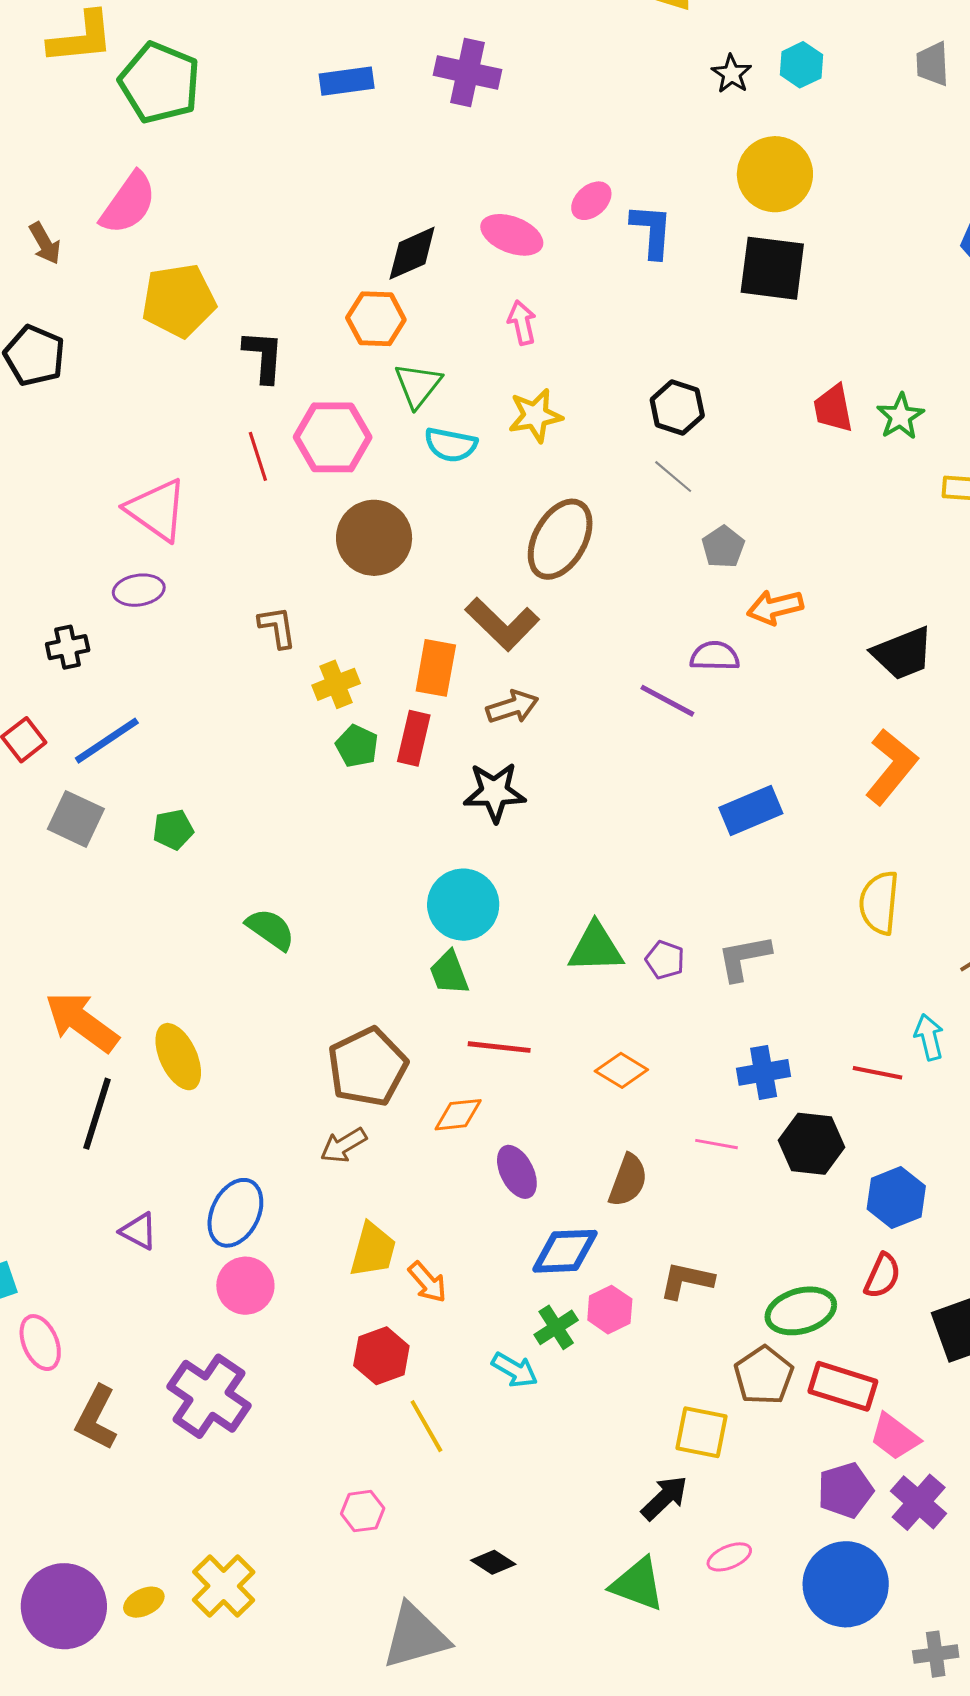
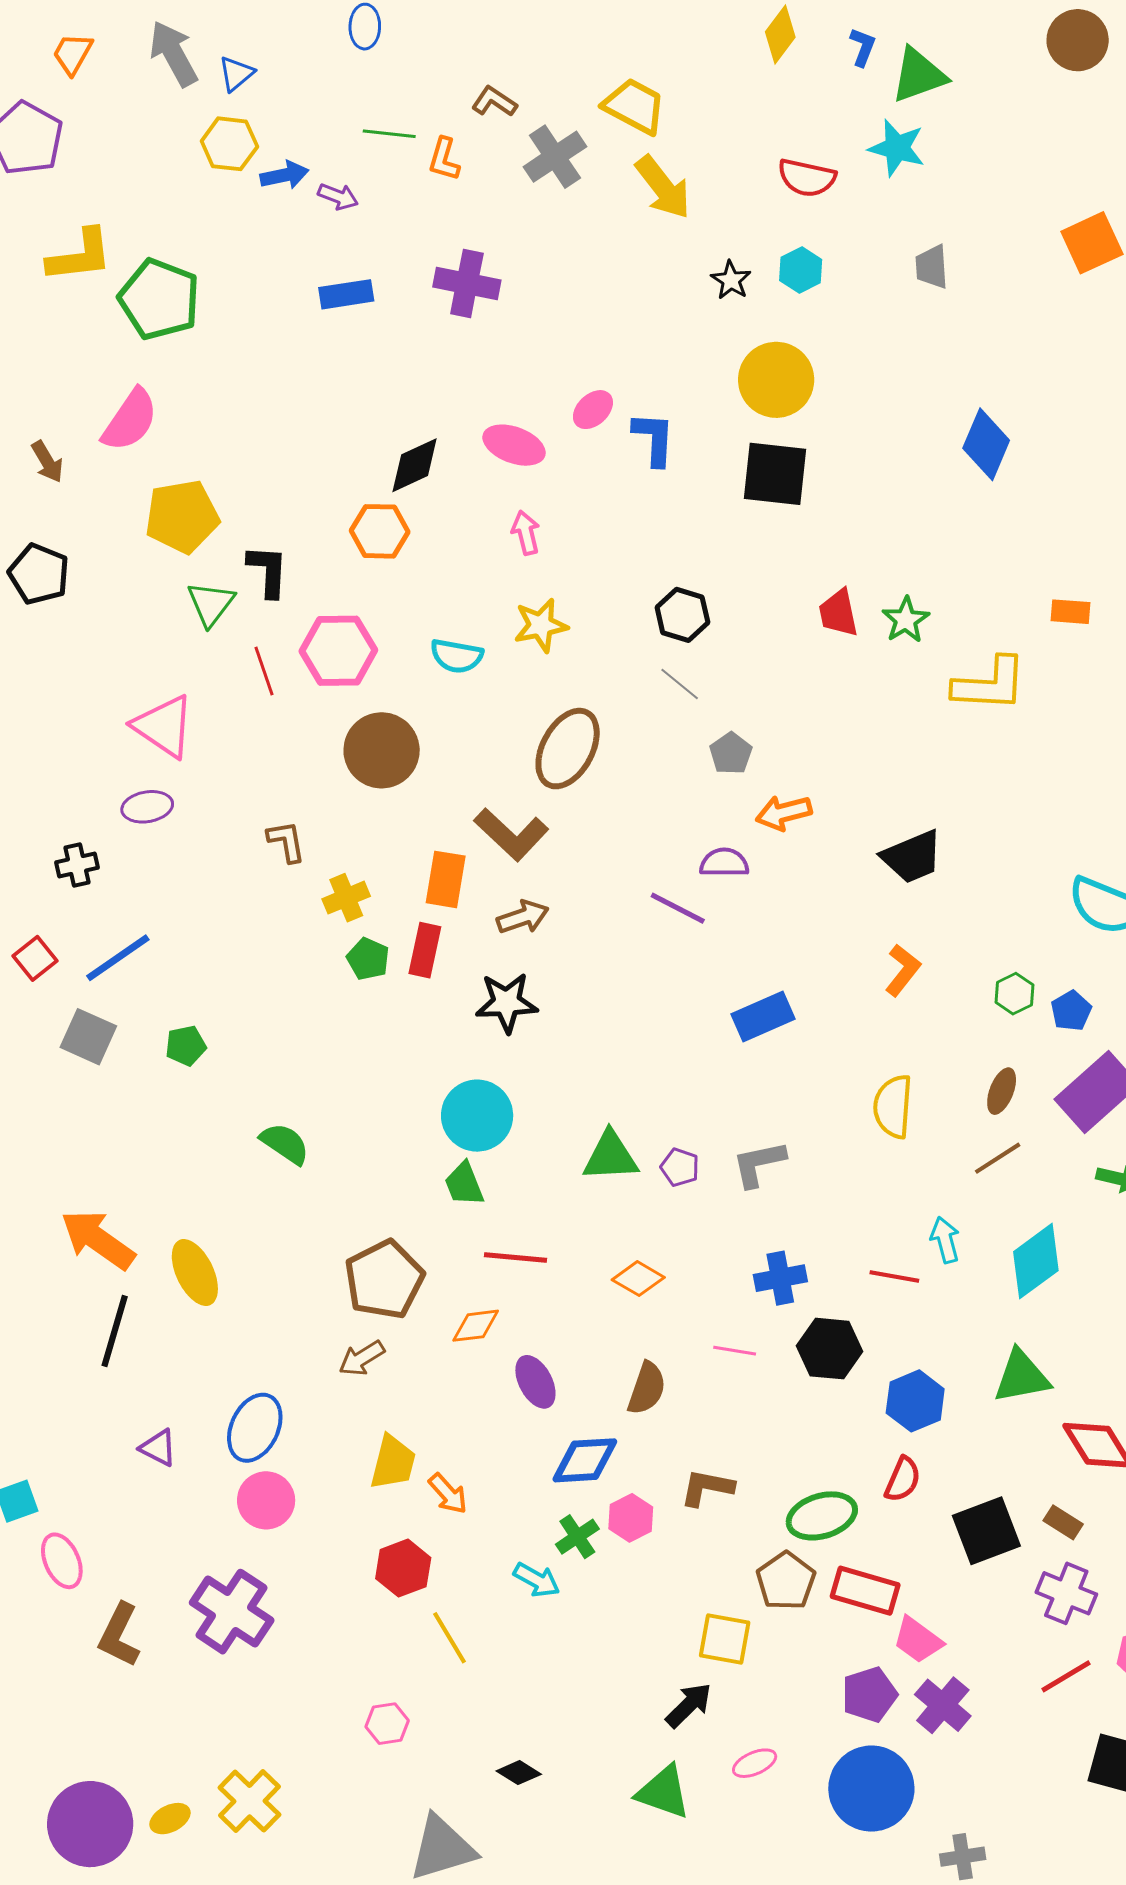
green triangle: (418, 385) -> (211, 604), moved
orange L-shape: (891, 767) -> (903, 970), size x0.7

